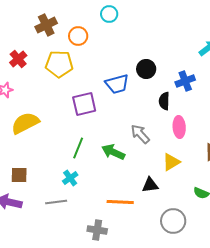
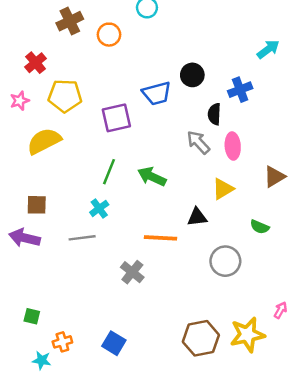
yellow pentagon: (59, 64) -> (65, 96), moved
gray arrow: (140, 134) -> (198, 142), moved
gray cross: (97, 230) -> (132, 272), turned 30

